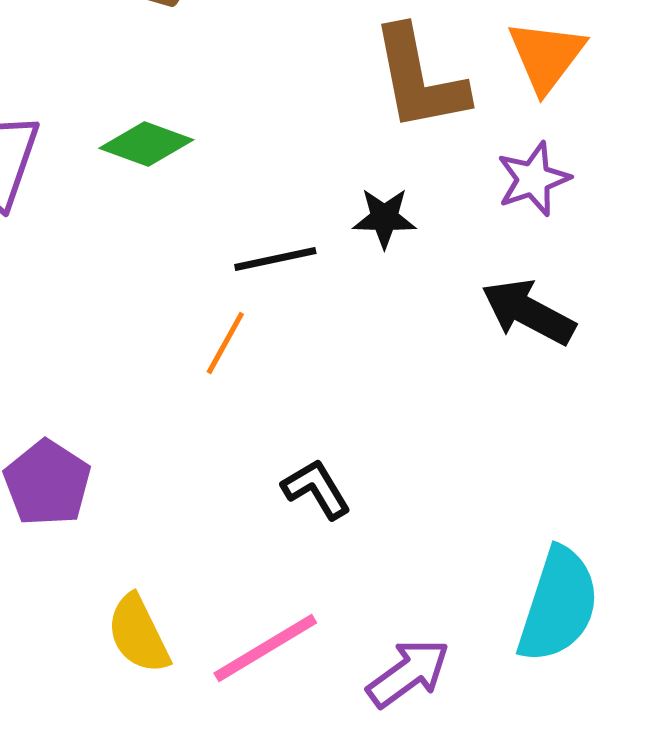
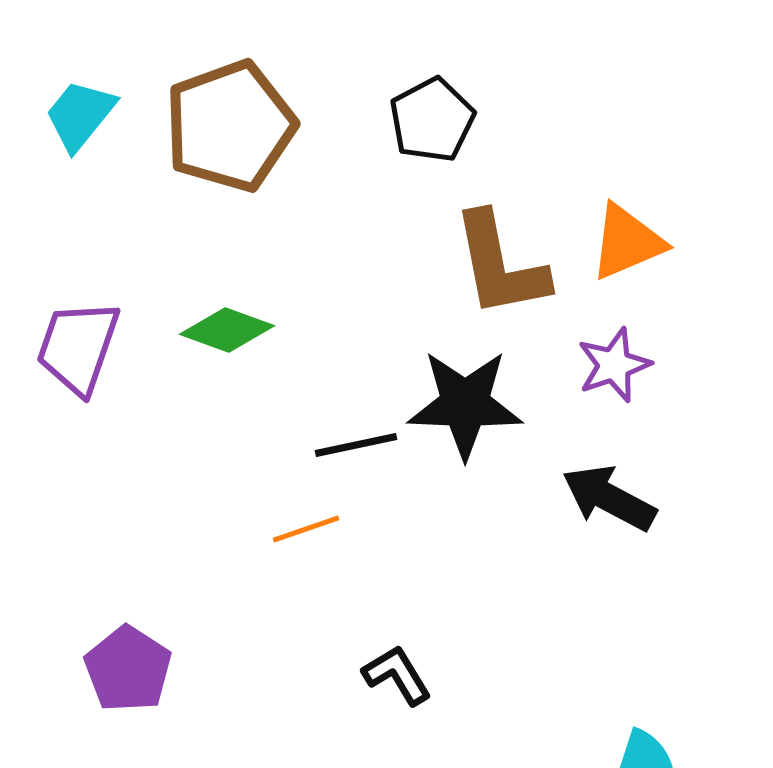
orange triangle: (546, 56) -> (627, 242), turned 30
black star: (384, 218) -> (465, 404), size x1.8
orange line: (225, 343) -> (306, 529), turned 42

